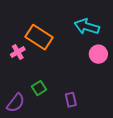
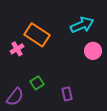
cyan arrow: (87, 27) -> (82, 25), turned 140

